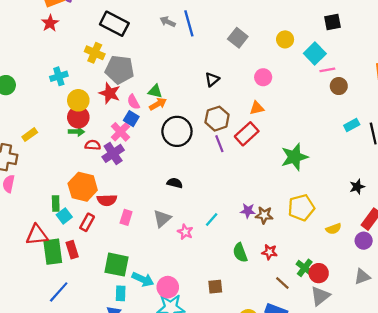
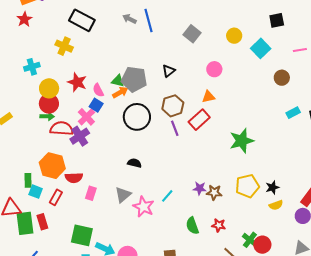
gray pentagon: (120, 70) -> (134, 79), moved
pink line: (327, 70) -> (300, 50), moved
red semicircle: (93, 145) -> (62, 129), size x1.6
black star: (357, 187) -> (272, 187), moved
cyan square: (64, 216) -> (36, 192), turned -32
pink star: (185, 232) -> (143, 207), size x1.5

